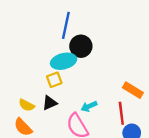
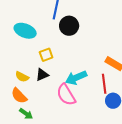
cyan ellipse: (64, 61) -> (25, 31), moved, turned 35
cyan arrow: (89, 106) -> (76, 78), size x1.5

